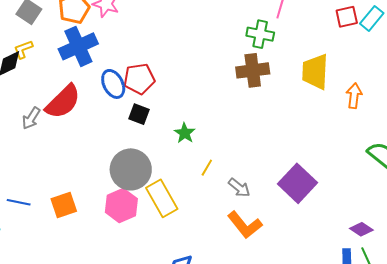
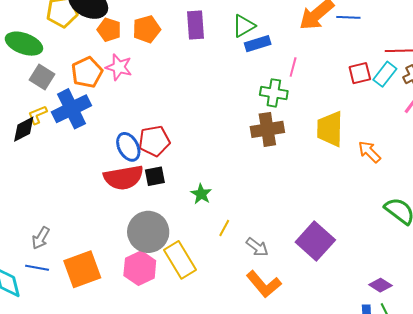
blue cross: (78, 46) -> (71, 109), moved
orange arrow: (354, 96) -> (369, 152), turned -50
red semicircle: (63, 102) -> (124, 178), moved, turned 36
black square: (139, 114) -> (155, 176), turned -30
gray arrow: (31, 118) -> (41, 238), moved
orange square: (64, 205) -> (82, 269), size x1.4

